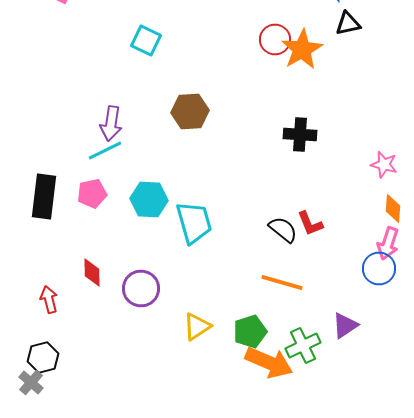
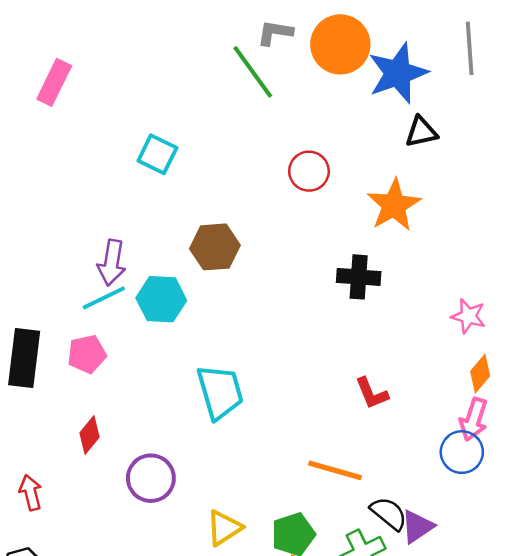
red circle: (275, 40) -> (309, 171), moved
orange star: (302, 50) -> (394, 205), moved
cyan hexagon: (149, 200) -> (161, 299), moved
orange diamond: (393, 208) -> (480, 374), turned 36
black semicircle: (283, 230) -> (389, 513), moved
red diamond: (92, 272) -> (89, 435), moved, turned 40

